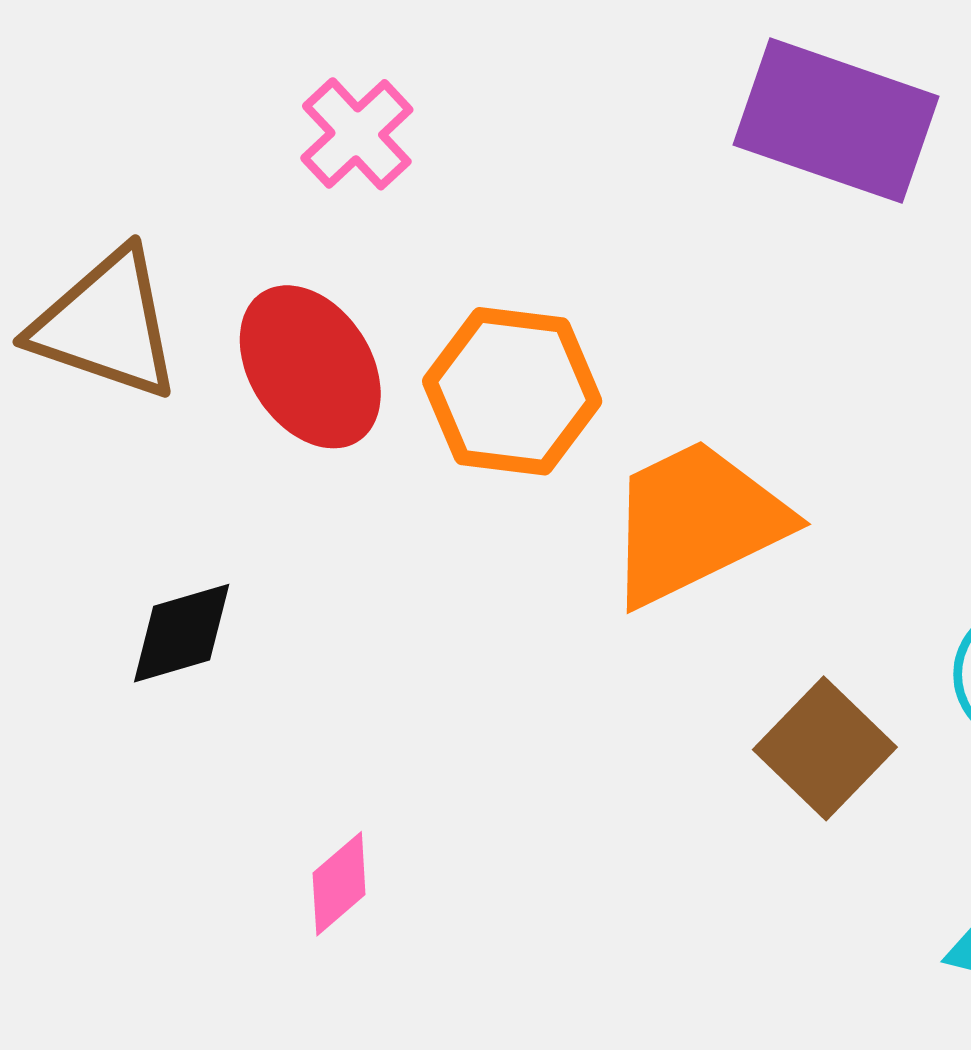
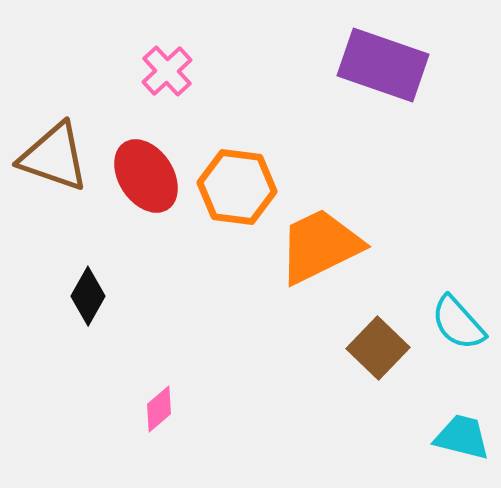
black diamond: (182, 633) -> (88, 296), turned -44

